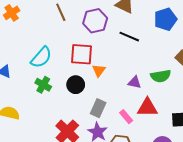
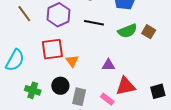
green semicircle: (161, 76) -> (127, 31), moved
green cross: (43, 85) -> (33, 90), moved
black circle: (76, 85) -> (60, 86), moved

